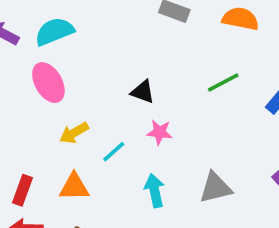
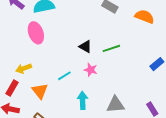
green line: (223, 82) -> (111, 48), moved
yellow arrow: (74, 133) -> (24, 68), moved
orange triangle: (74, 187) -> (40, 91), turned 42

